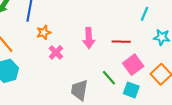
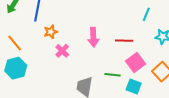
green line: (109, 78) -> (112, 75), turned -42

